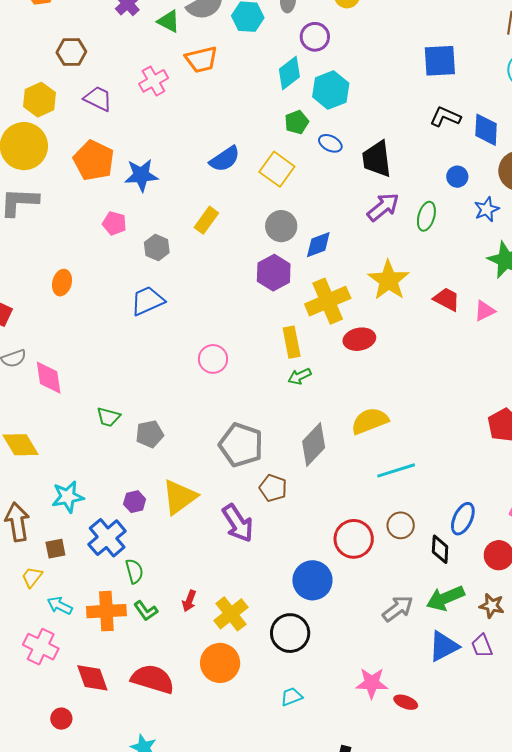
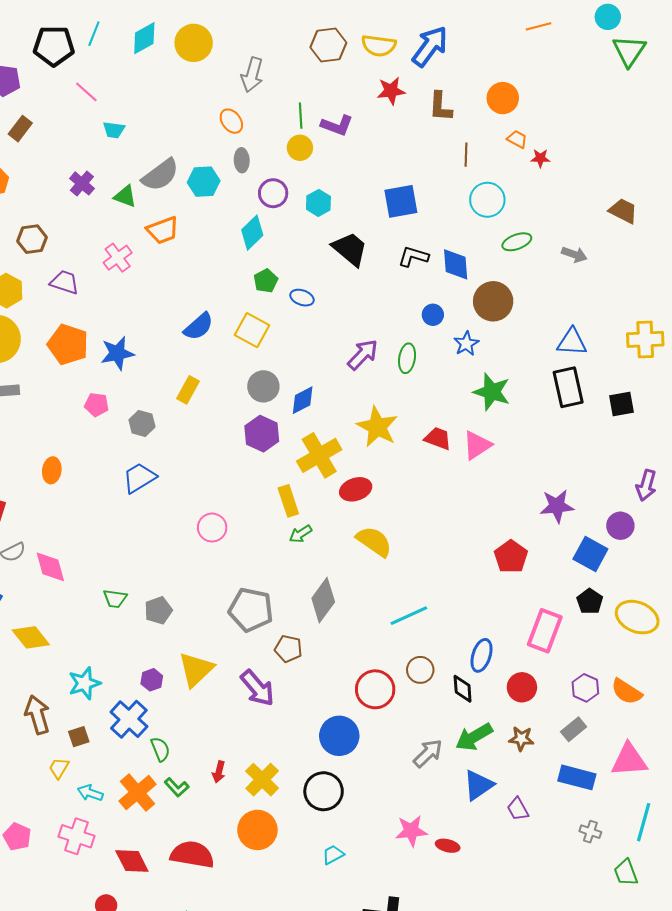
cyan hexagon: (331, 90) -> (318, 203), moved, size x0.7
black trapezoid: (377, 159) -> (350, 249), moved, turned 144
pink triangle: (485, 311) -> (477, 445), size x1.4
yellow semicircle: (370, 421) -> (374, 541), moved, turned 63
orange cross: (106, 611) -> (137, 793), turned -30
purple trapezoid: (482, 646) -> (518, 809), moved

